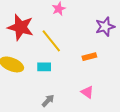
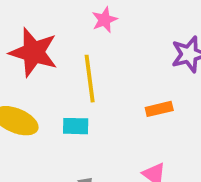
yellow line: (51, 41) -> (90, 79), turned 30

